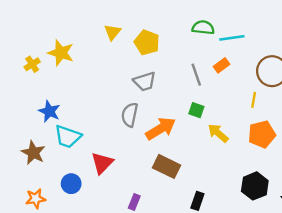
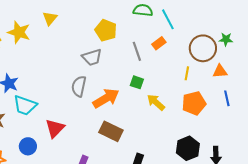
yellow triangle: (112, 32) -> (50, 18), moved
cyan line: (232, 38) -> (168, 19), turned 70
yellow pentagon: (147, 42) -> (106, 30), moved

